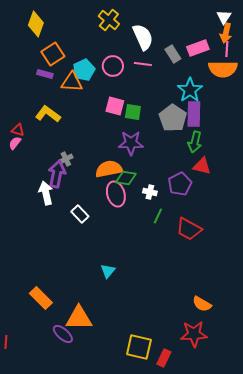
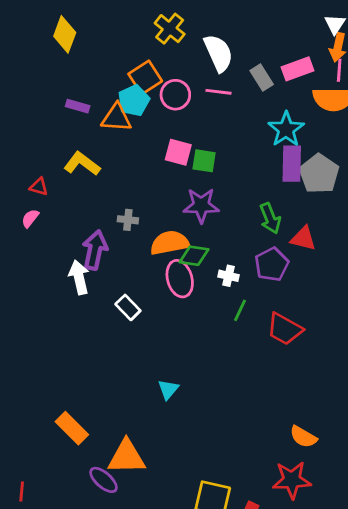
orange square: (53, 54) -> (145, 77), moved
gray pentagon: (173, 118) -> (319, 174), moved
green arrow: (195, 142) -> (270, 218), moved, turned -35
pink semicircle: (15, 143) -> (30, 218), moved
gray cross: (66, 159) -> (128, 220), moved, turned 32

